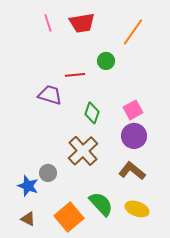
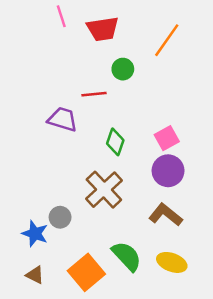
pink line: (48, 23) -> (61, 16), moved
green circle: (106, 61) -> (123, 69), moved

